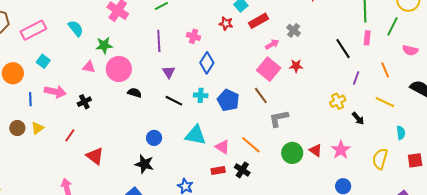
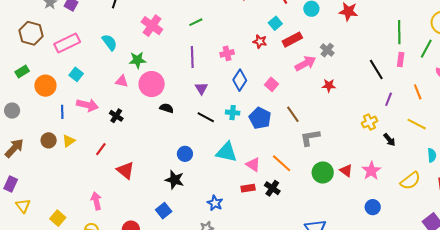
pink cross: (193, 36) -> (227, 53), turned -32
pink arrow: (272, 44) -> (305, 63), size x1.5
pink square: (269, 69) -> (271, 84), moved, size x0.6
black cross: (84, 102) -> (116, 116), turned -32
yellow semicircle: (380, 159) -> (410, 181), turned -145

